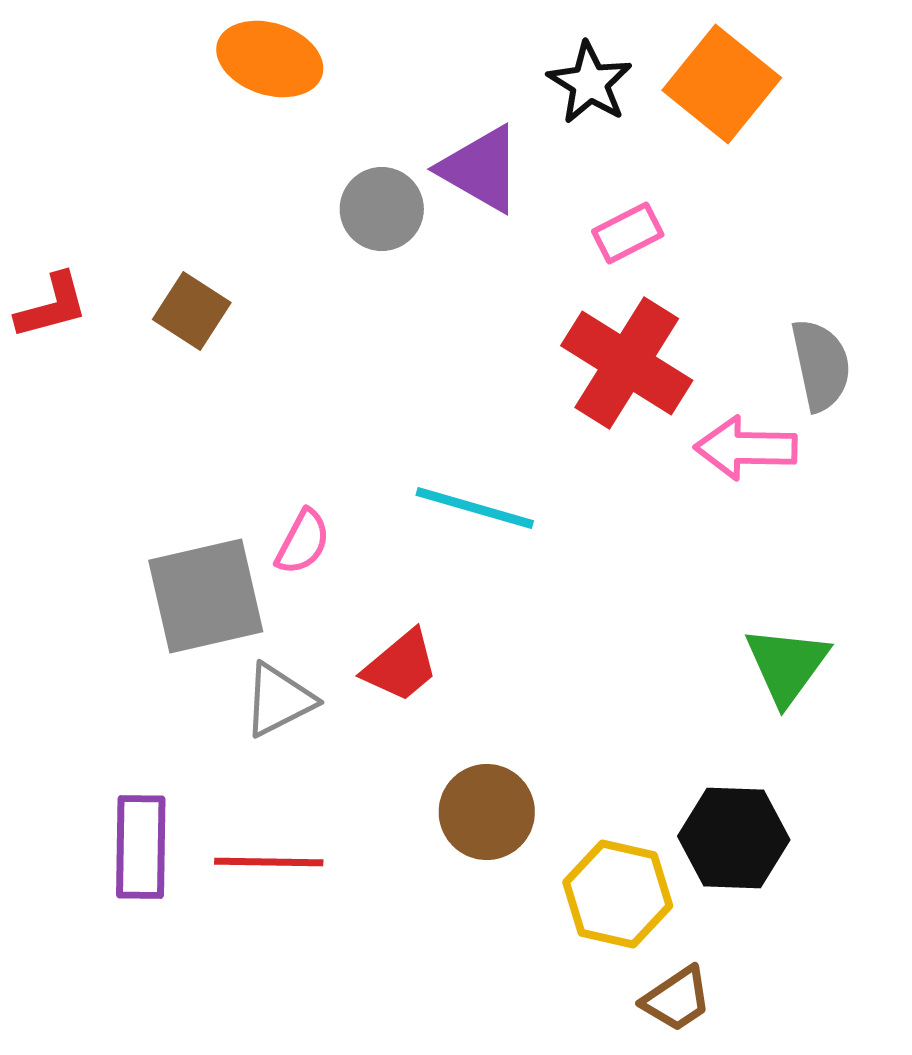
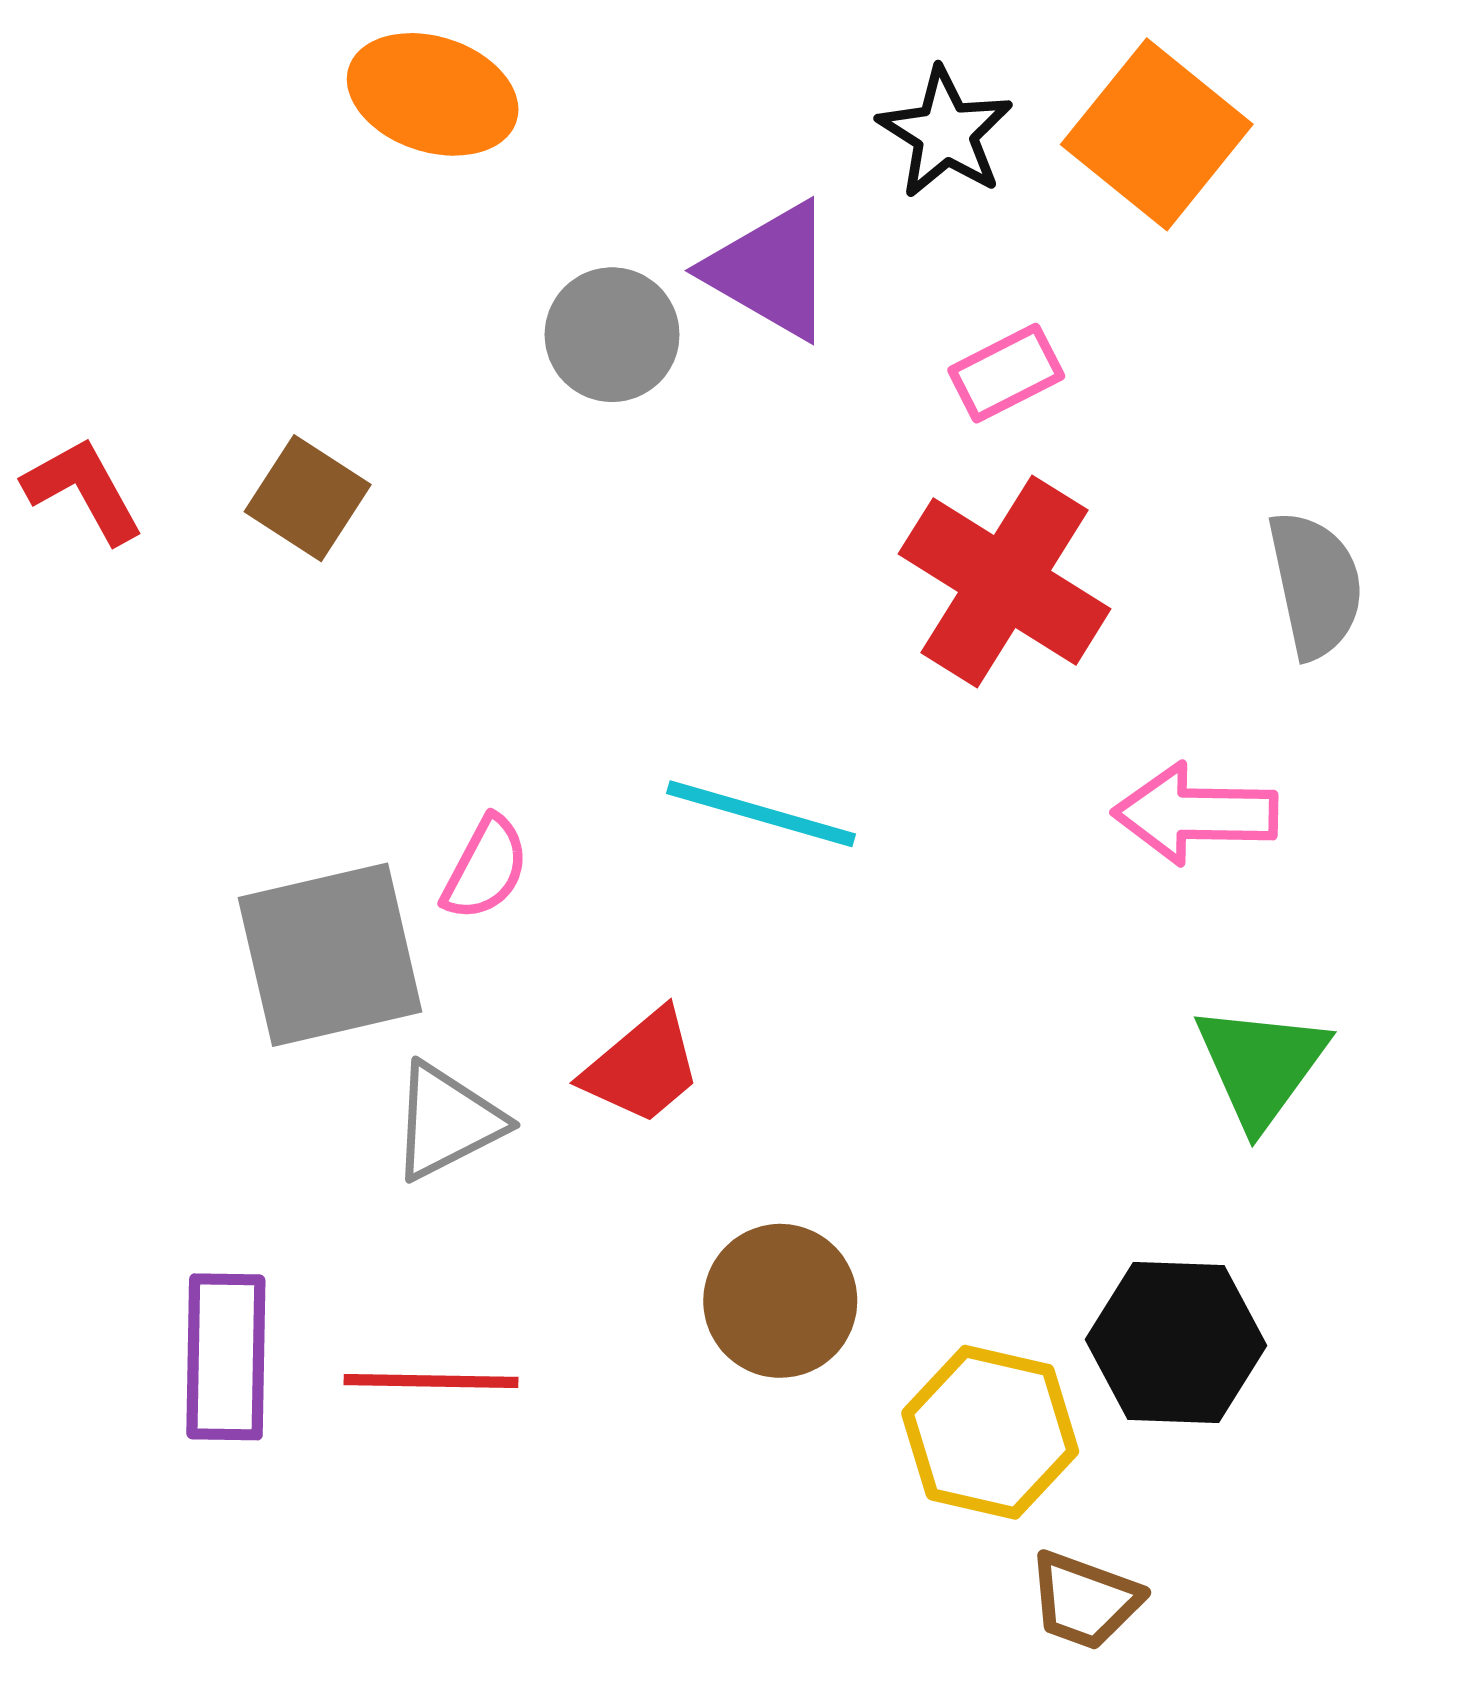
red L-shape: (52, 306) -> (83, 490), turned -104
pink arrow: (746, 448) -> (1195, 814), moved
brown trapezoid: (677, 999) -> (1085, 1600), turned 54

